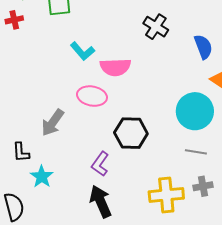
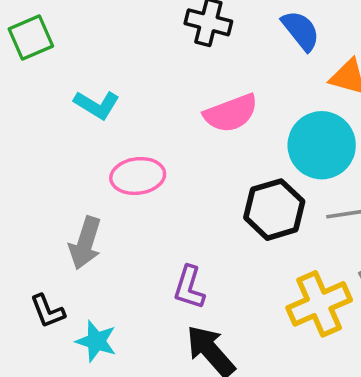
pink semicircle: (115, 67) -> (231, 113), moved
black hexagon: (131, 133) -> (274, 210), moved

